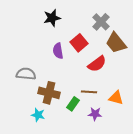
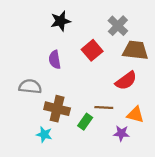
brown trapezoid: (116, 43) -> (135, 50), turned 135
purple semicircle: (58, 51) -> (55, 60), moved
red semicircle: (97, 64) -> (126, 81), moved
purple star: (95, 114) -> (121, 133), moved

